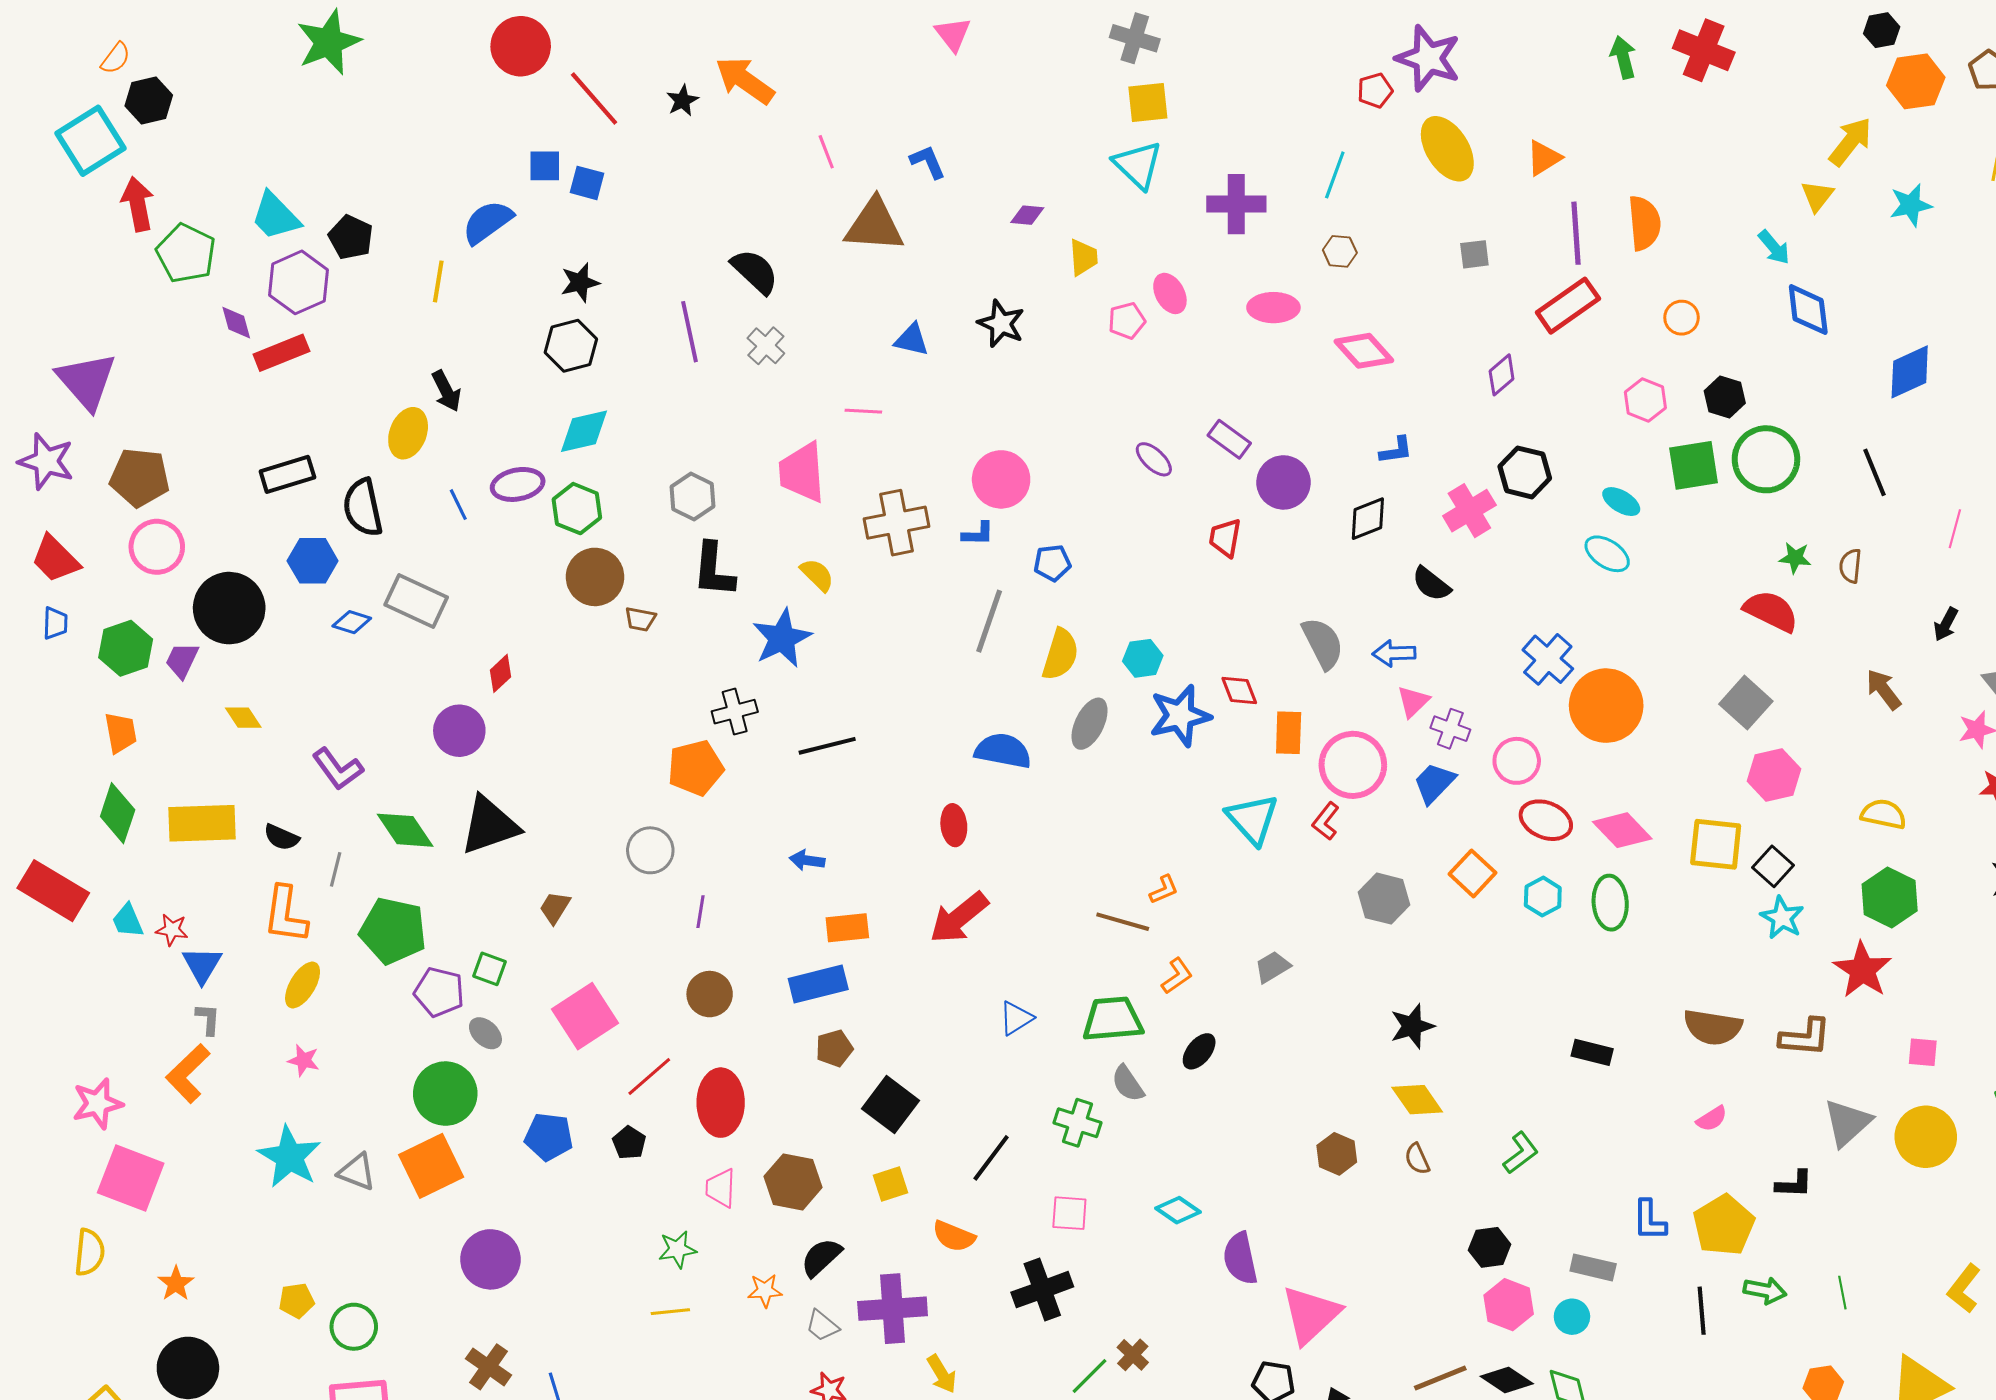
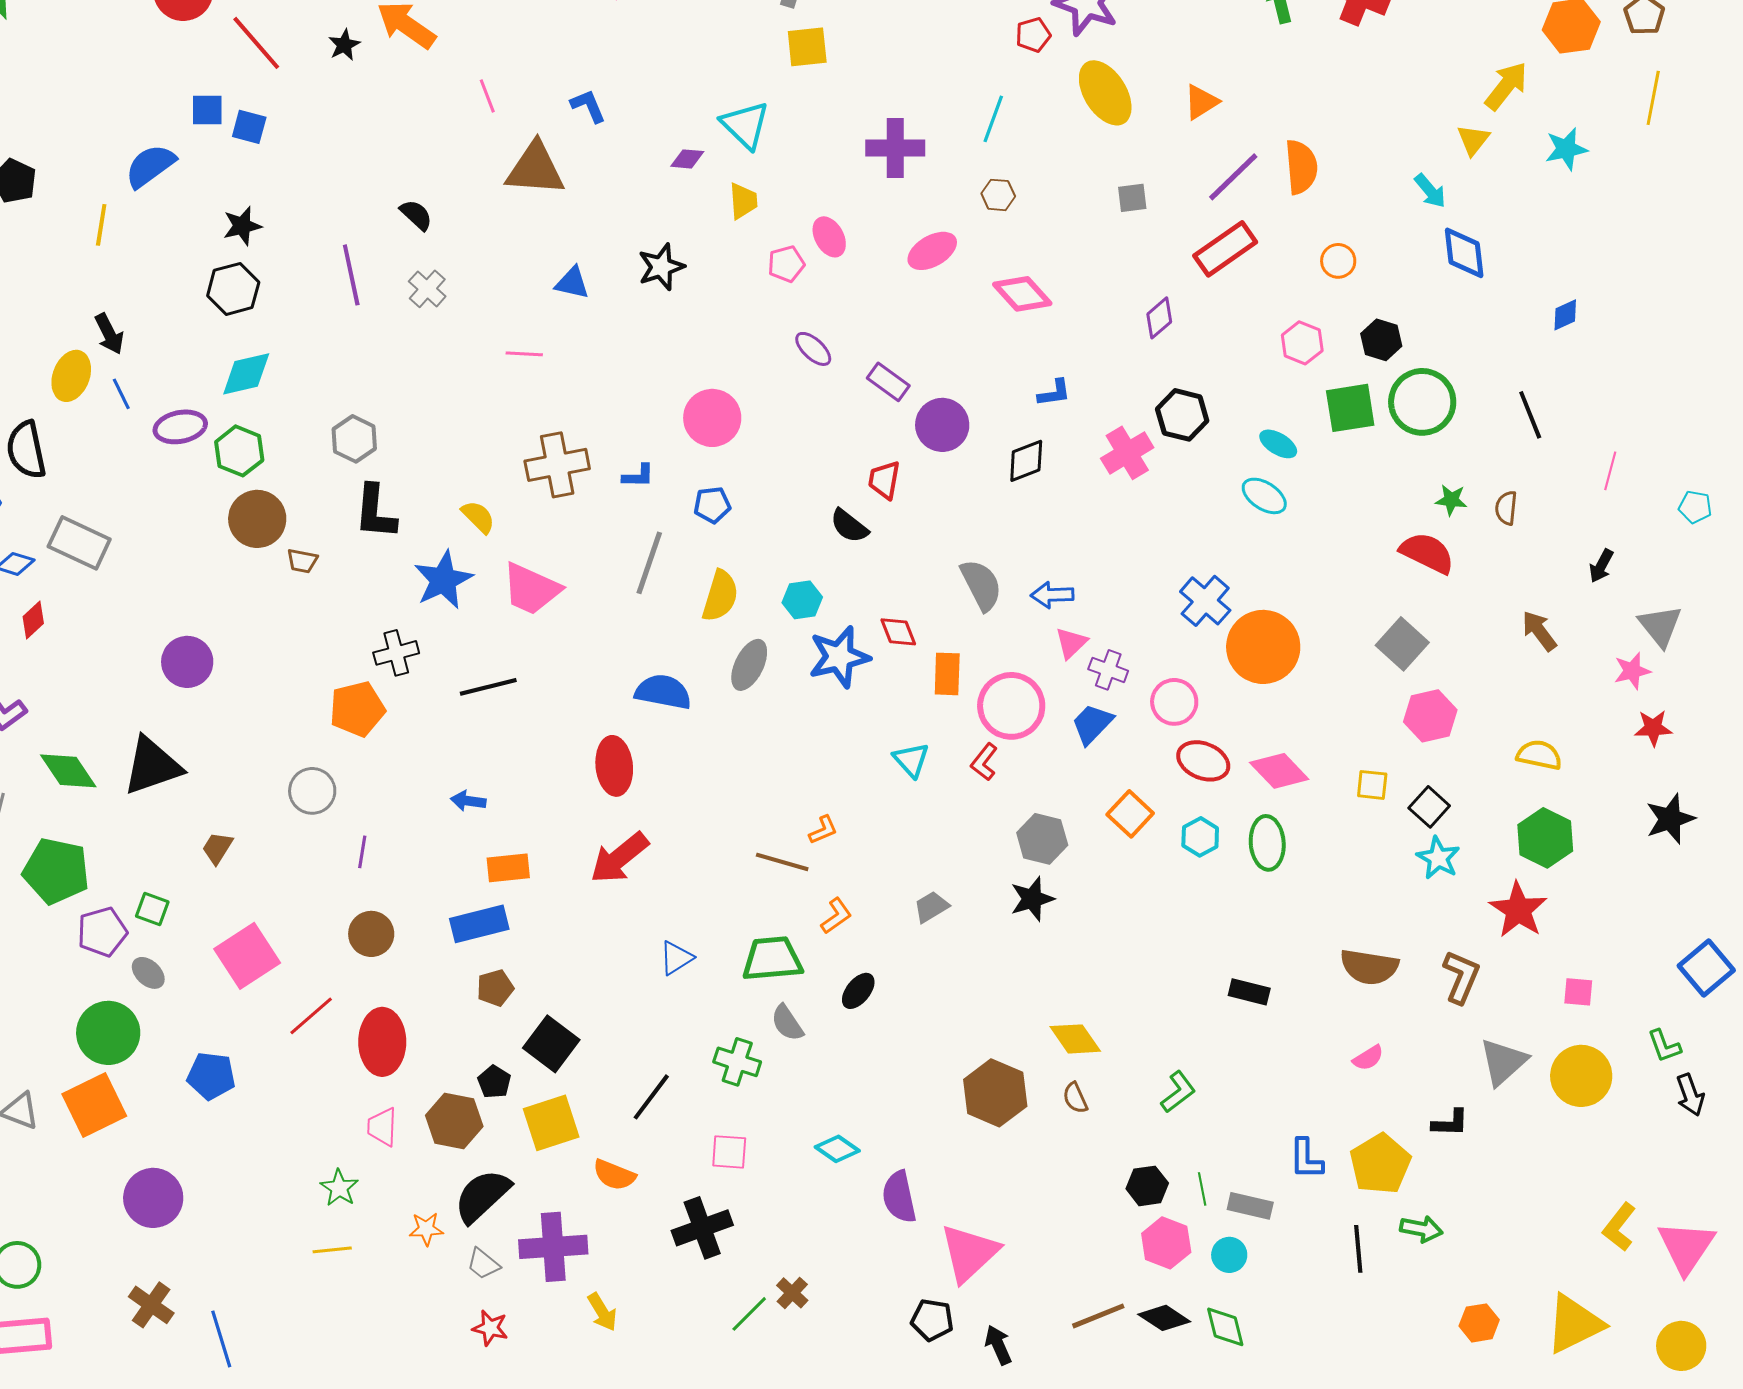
cyan triangle: (1138, 165) -> (745, 125), moved
purple line: (1576, 233) -> (1233, 177), turned 50
black semicircle: (755, 271) -> (416, 215), size x0.7
pink ellipse: (1273, 308) -> (932, 251), turned -30
black star: (1001, 324) -> (661, 267), turned 30
blue diamond: (1910, 372) -> (1565, 315), size x0.6
purple ellipse: (1154, 459) -> (813, 349), moved
pink trapezoid: (802, 472) -> (531, 589), moved, turned -62
pink circle: (1001, 479) -> (712, 418), moved
blue line: (458, 505) -> (121, 394), moved
black semicircle: (1431, 584) -> (849, 526), moved
red diamond: (501, 673) -> (33, 620), moved
purple circle: (459, 731) -> (187, 662), moved
cyan triangle: (1252, 819) -> (911, 760), size x0.7
red ellipse: (954, 825) -> (614, 766), size x1.4
yellow square: (1716, 844) -> (1372, 785), size x0.6
purple pentagon: (439, 992) -> (102, 932), turned -30
black star: (1412, 1026) -> (1032, 899), moved
brown L-shape: (1805, 1037) -> (1461, 977), turned -72
black pentagon: (629, 1143) -> (494, 1082), moved
brown hexagon: (1337, 1154) -> (995, 1093), size x1.6
yellow square: (891, 1184) -> (551, 1123), size x1.6
green star: (677, 1249) -> (339, 1188), turned -30
black semicircle: (821, 1257) -> (482, 1196), size x1.4
green line: (1842, 1293) -> (1202, 1189), moved

